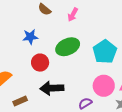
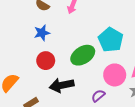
blue star: (30, 37) -> (42, 33), moved
green ellipse: (68, 47) -> (83, 55), moved

